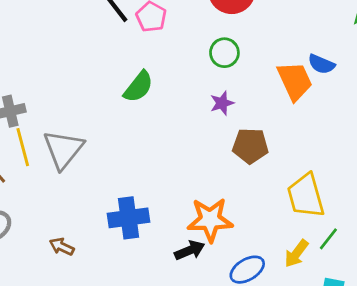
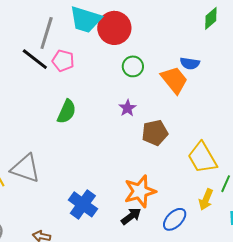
green circle: (224, 53) -> (133, 66), moved
gray triangle: (63, 149) -> (25, 168), turned -36
blue cross: (128, 218) -> (83, 204), turned -32

